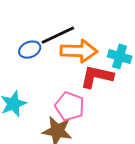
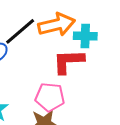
orange arrow: (79, 51) -> (57, 25), moved

